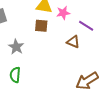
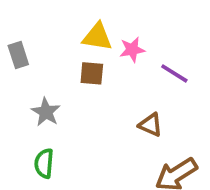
brown triangle: (73, 42) -> (151, 125), moved

